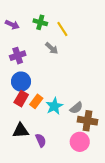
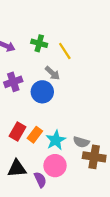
blue circle: (21, 82) -> (42, 92), moved
gray semicircle: (76, 108) -> (81, 142), turned 56
pink circle: (80, 142) -> (55, 166), moved

